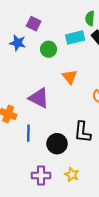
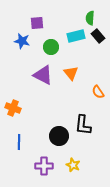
purple square: (34, 24) -> (37, 23), turned -32
purple triangle: (39, 98) -> (43, 75), moved
blue line: (28, 133) -> (19, 142), moved

